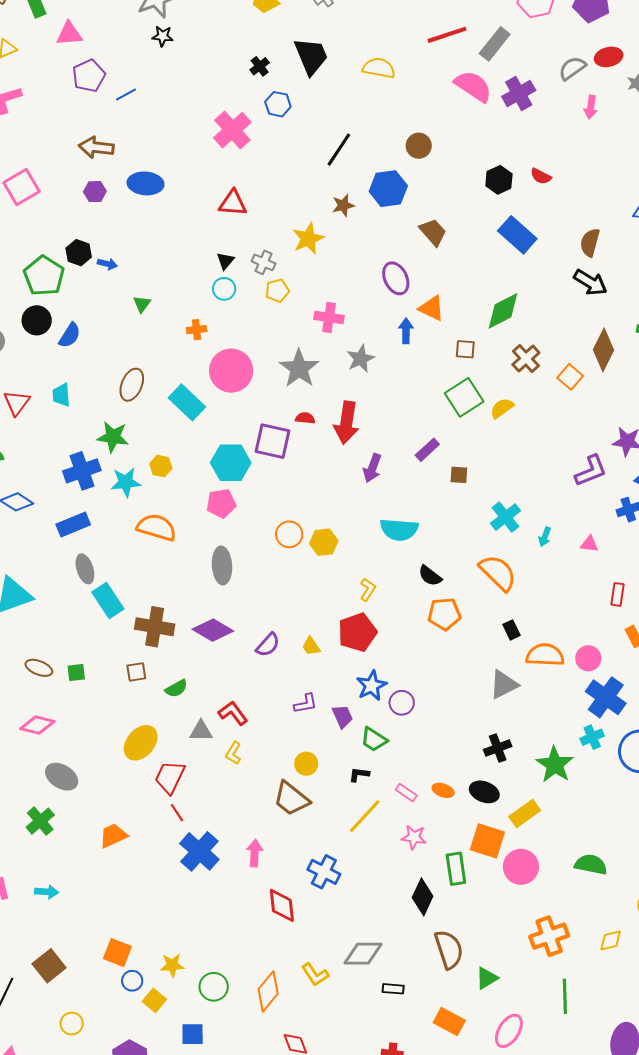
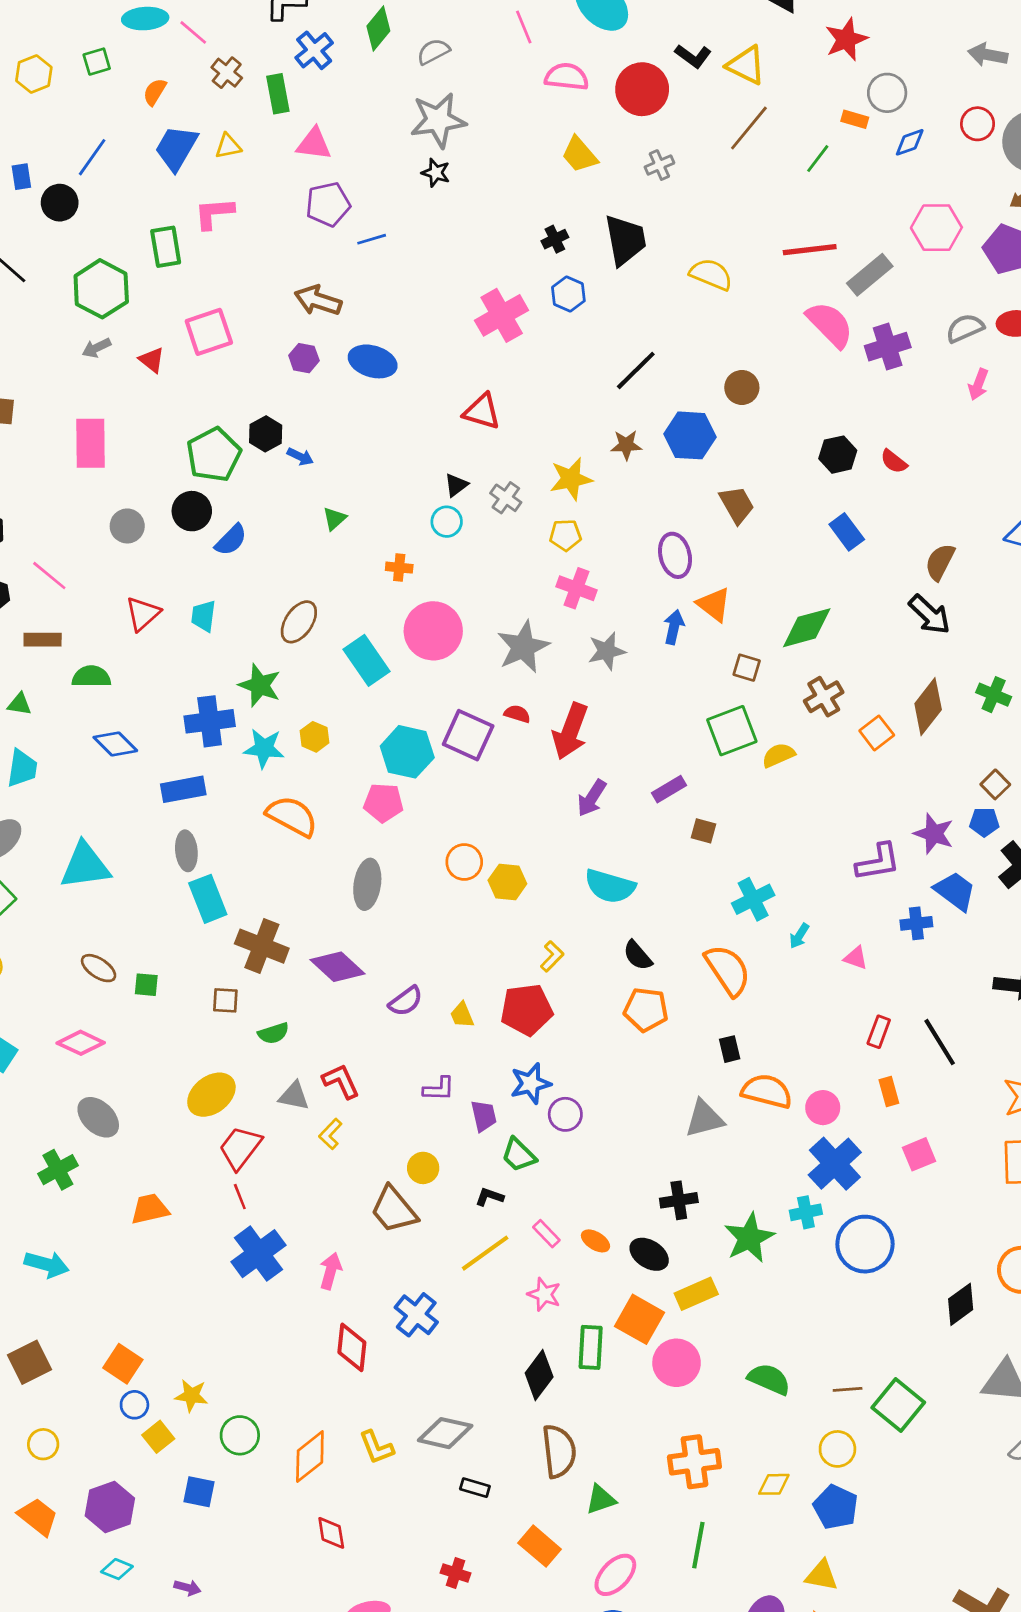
blue rectangle: (517, 235) -> (847, 532), size x0.7
yellow pentagon: (277, 291) -> (565, 535), moved
cyan arrow: (47, 892) -> (47, 1264), size x1.4

